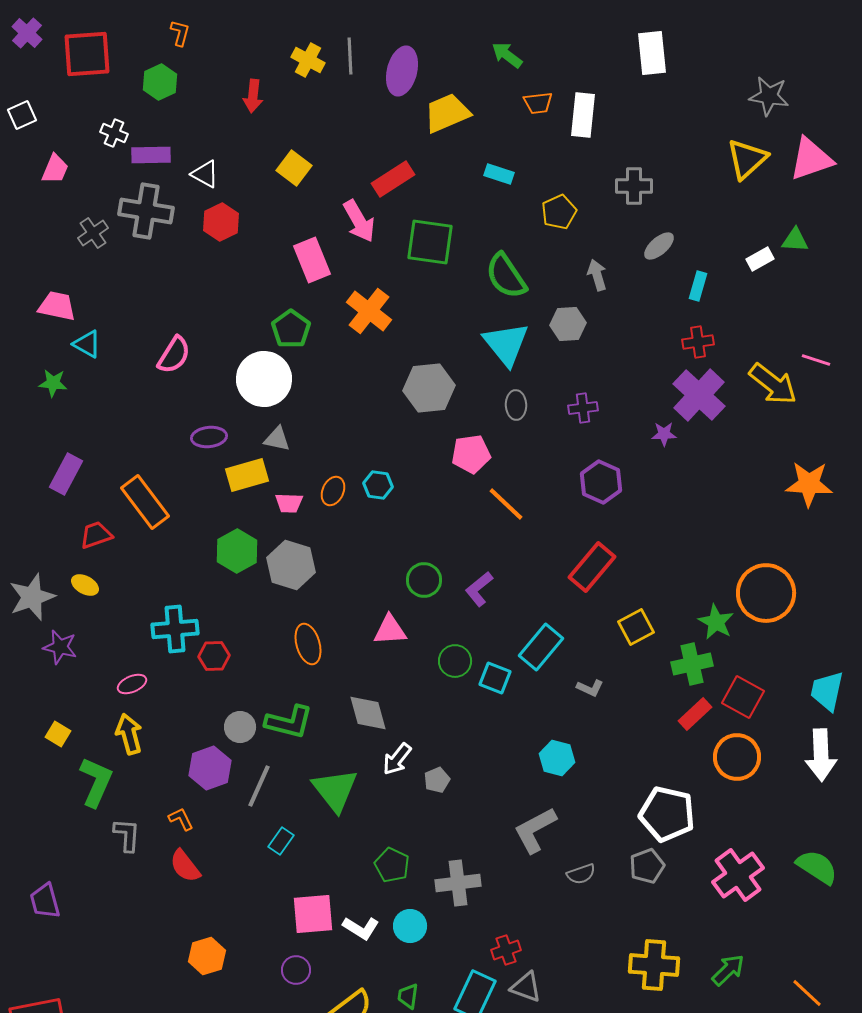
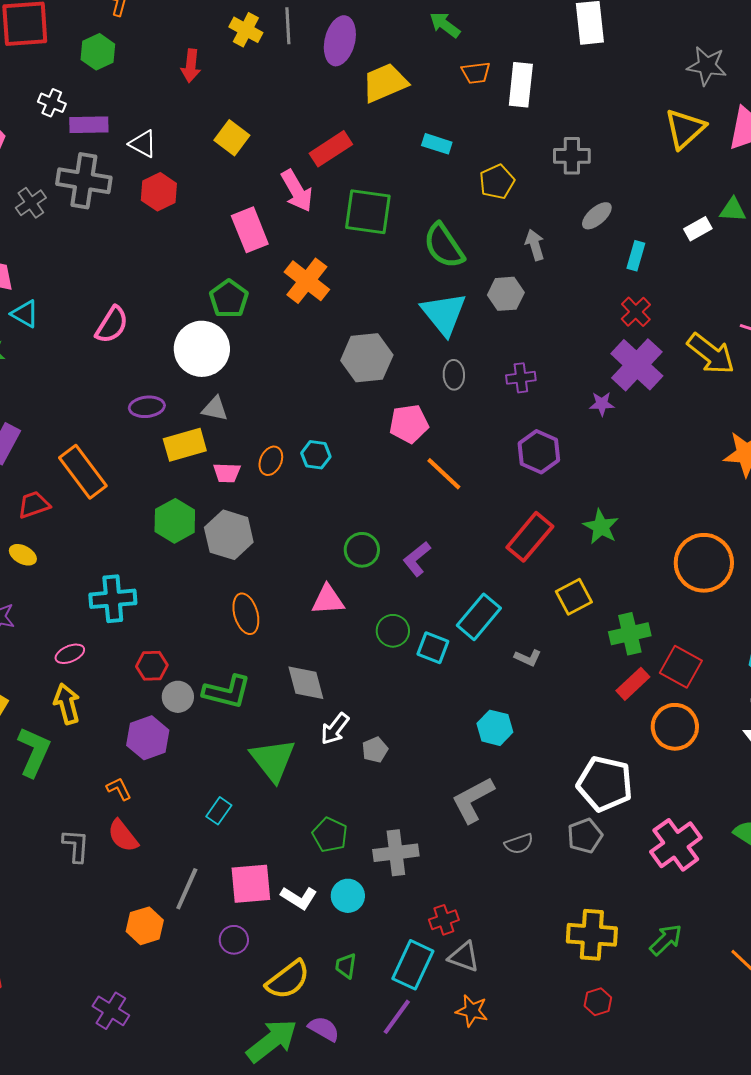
red cross: (698, 342) -> (636, 312), turned -36
green star: (716, 622) -> (601, 527), moved
red hexagon: (214, 656) -> (152, 666), moved
gray line: (259, 786) -> (187, 889), moved
gray L-shape: (127, 835) -> (76, 846), moved

